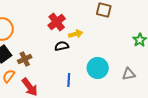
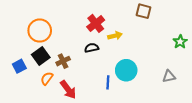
black semicircle: (62, 46) -> (92, 48), moved
cyan circle: (98, 68) -> (126, 70), moved

